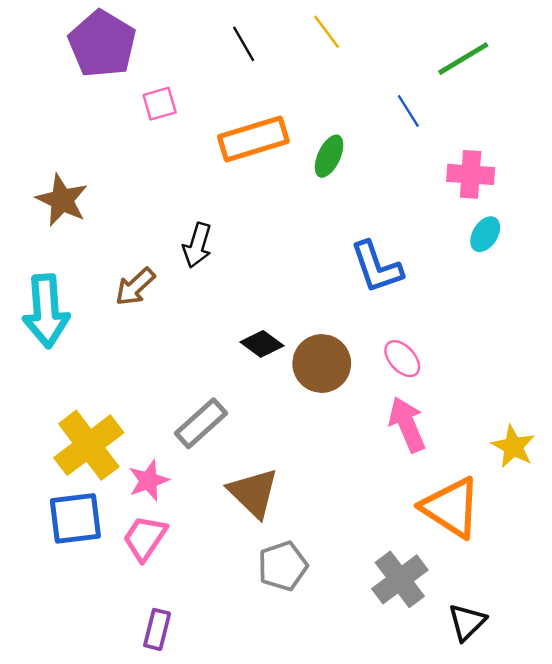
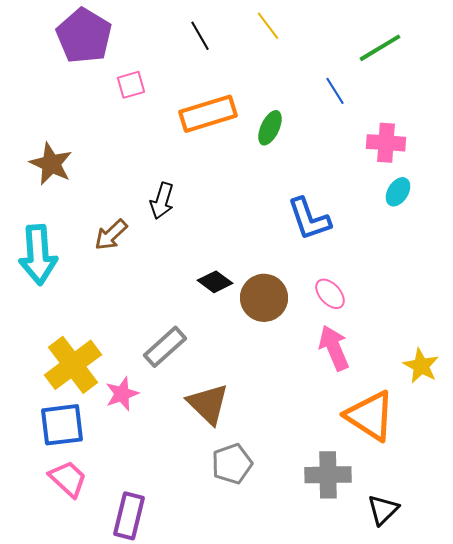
pink trapezoid: (145, 538) -> (68, 479), moved, turned 99
gray cross: (400, 579) -> (328, 475), turned 36
purple rectangle: (157, 629) -> (129, 516), size x1.4

